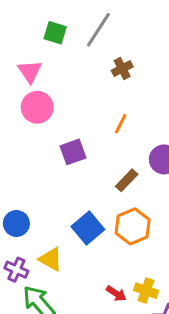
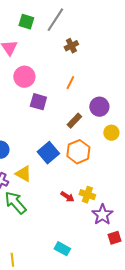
pink circle: (37, 107) -> (24, 77), moved
purple square: (73, 152) -> (38, 102), turned 36

